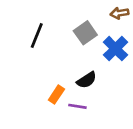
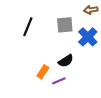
gray square: (85, 33) -> (65, 25), turned 30
purple line: (77, 106) -> (59, 81), turned -32

